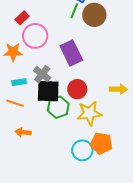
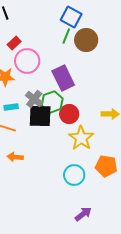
green hexagon: (58, 107) -> (52, 102), moved
yellow star: (89, 113) -> (81, 138), turned -30
orange pentagon: (101, 143) -> (106, 166), moved

